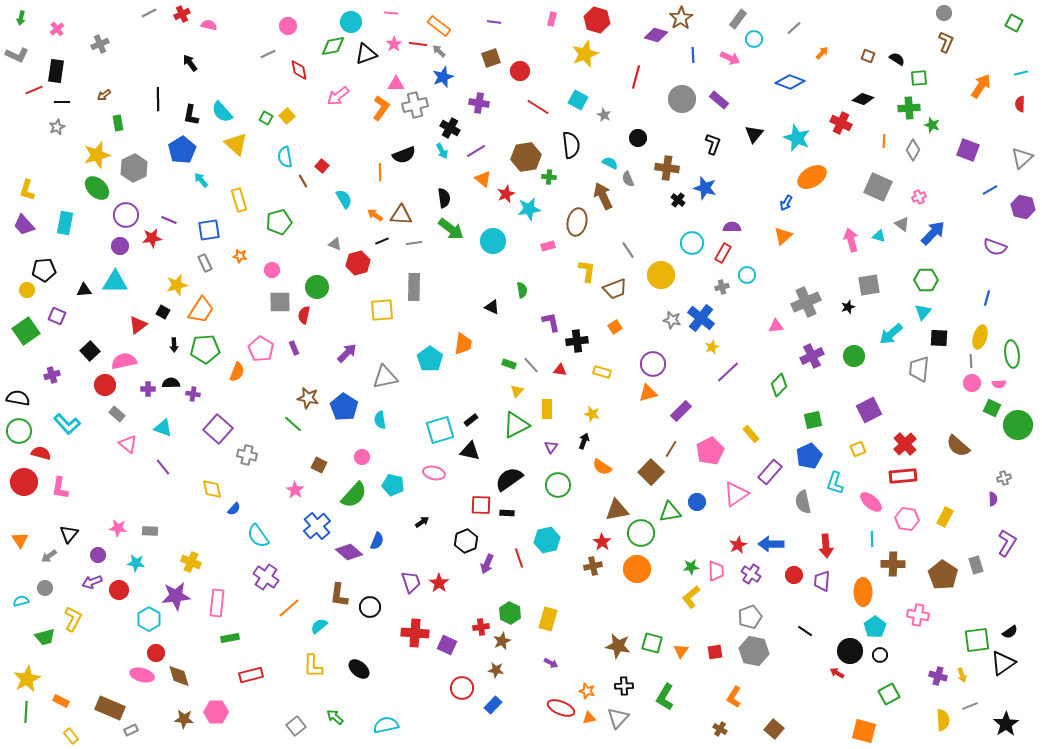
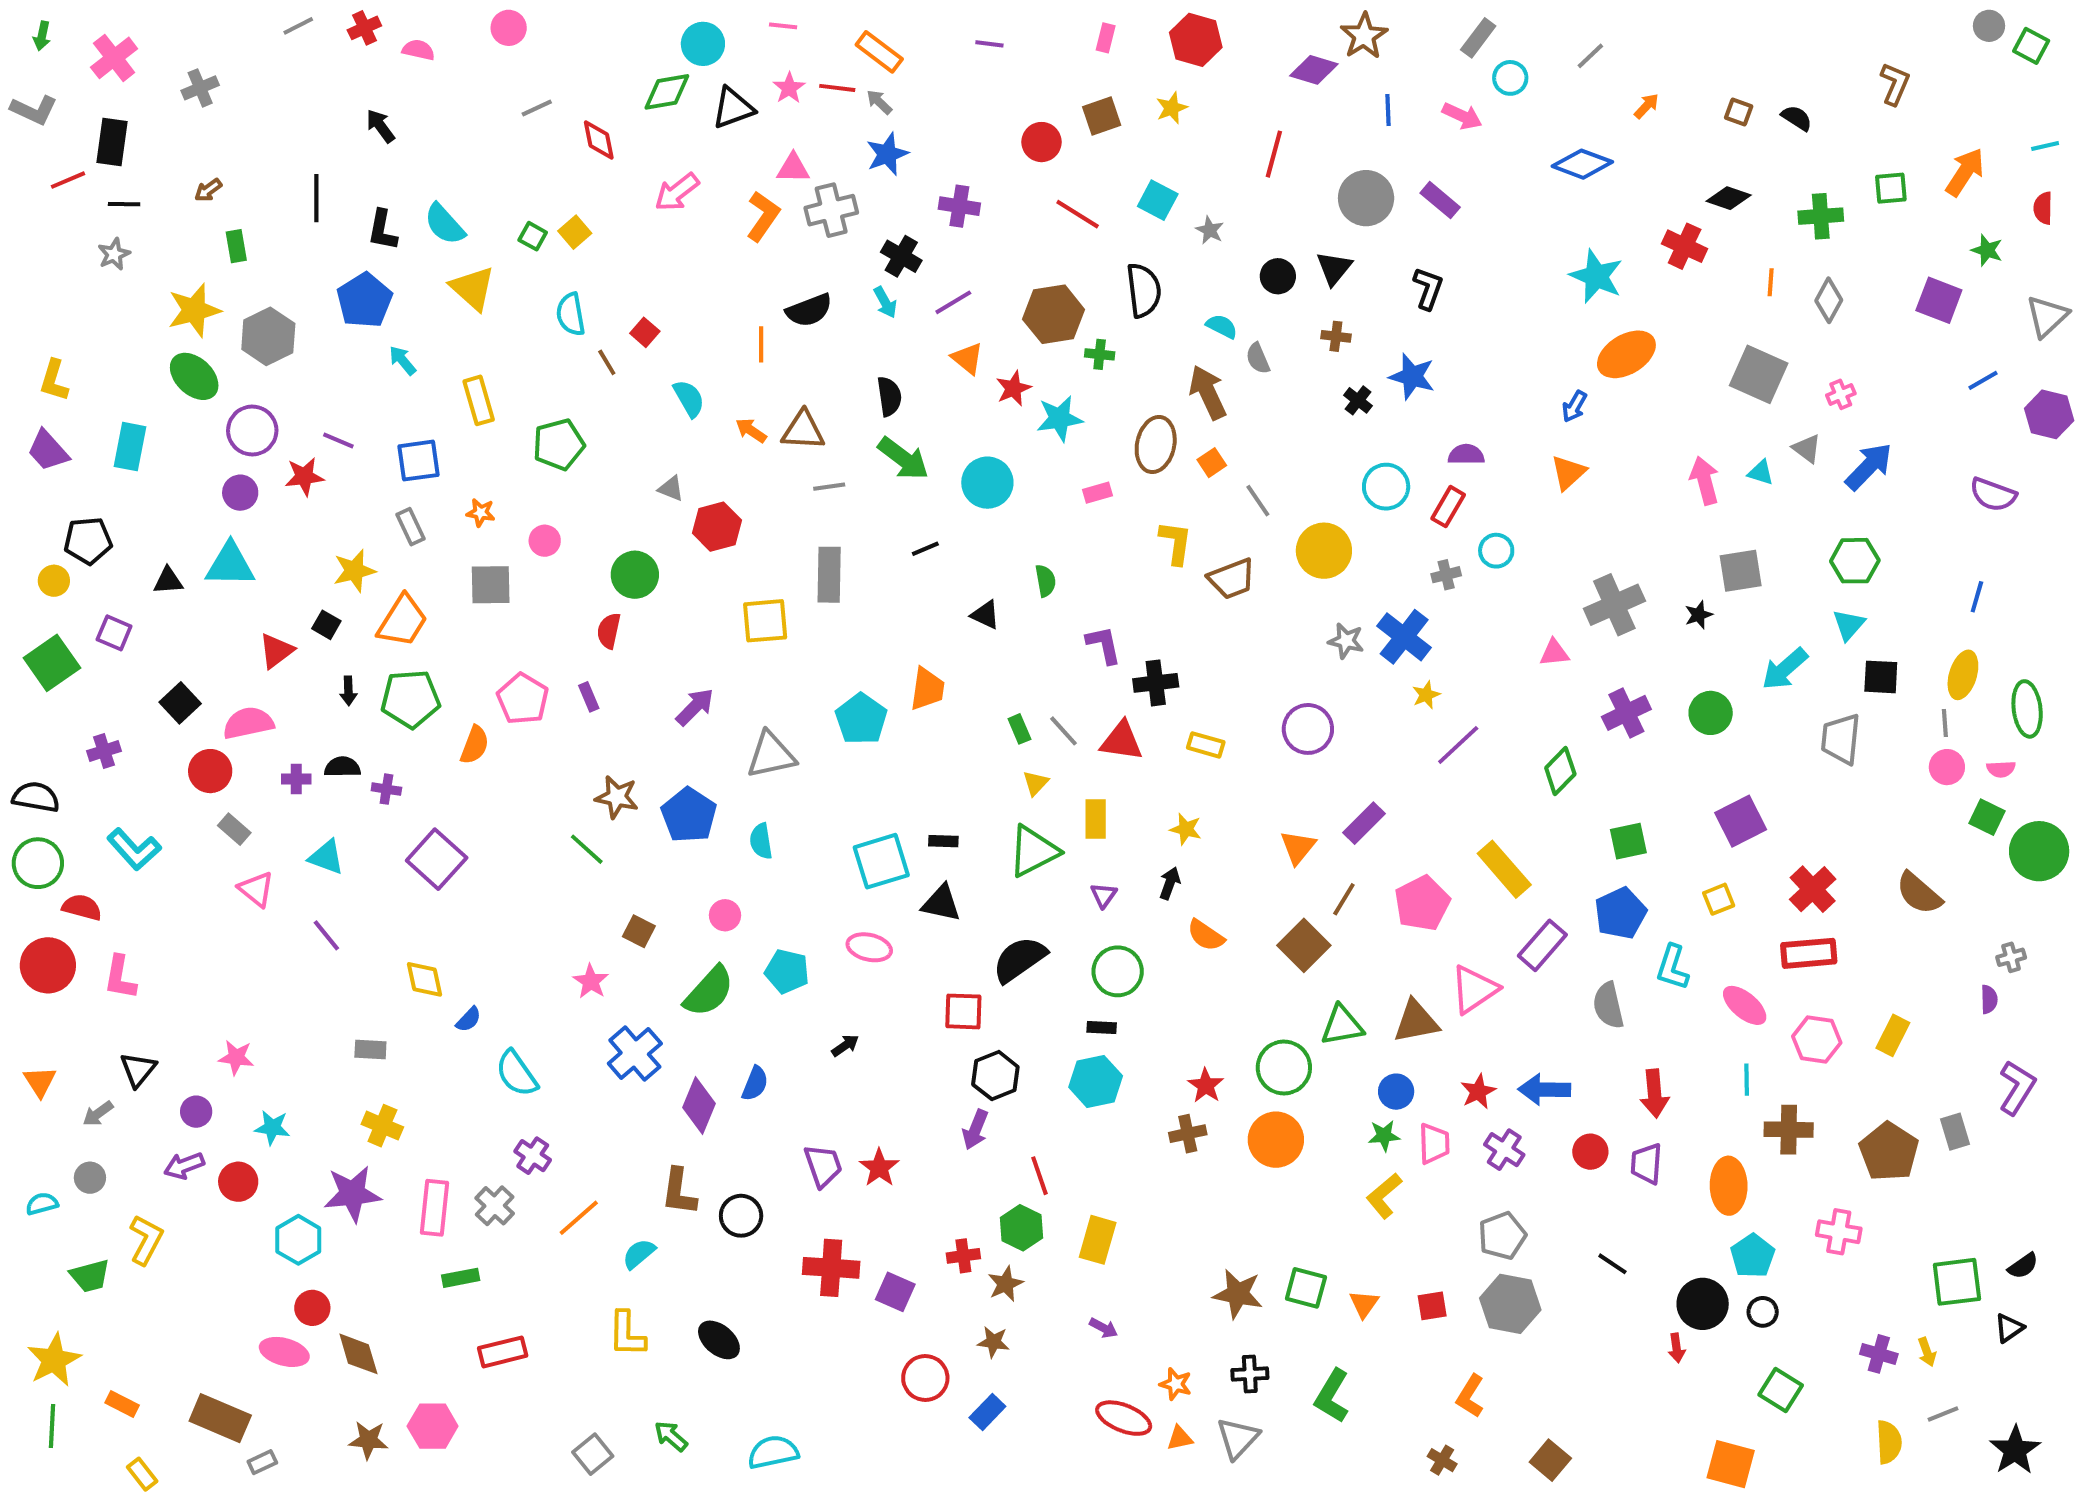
gray circle: (944, 13) -> (1989, 26), moved
pink circle: (288, 26) -> (509, 28), moved
pink cross: (57, 29) -> (114, 58), size x1.6
yellow star: (585, 54) -> (1172, 108), size x0.6
brown square: (491, 58) -> (1102, 116), moved
green square: (919, 78) -> (1891, 188), moved
green star: (932, 125) -> (1987, 250), moved
black triangle: (754, 134) -> (1334, 268), moved
brown cross: (667, 168) -> (1336, 336), size x0.6
black line: (382, 241) -> (925, 549), moved
gray square: (280, 302) -> (491, 585), moved
orange square: (615, 327) -> (1212, 463), moved
green rectangle: (509, 364) -> (1019, 729), turned 48
red triangle: (560, 370) -> (1122, 741), size x1.6
orange triangle: (648, 393) -> (1298, 847), moved, turned -36
black rectangle: (471, 420) -> (943, 841), turned 40
yellow rectangle: (751, 434) -> (1504, 869), size x1.6
gray cross: (247, 455) -> (495, 1206), moved, turned 30
blue circle: (697, 502) -> (1396, 1092), moved
brown triangle: (617, 510) -> (1416, 1021), moved
black rectangle: (507, 513) -> (1102, 1027), moved
gray rectangle: (150, 531) -> (370, 1049), moved
black hexagon: (466, 541) -> (995, 1076), moved
purple diamond: (349, 552) -> (699, 1106), turned 72
red line: (519, 558) -> (1039, 1176), moved
purple cross: (266, 577) -> (533, 1156), size x0.7
black triangle: (1003, 663) -> (2009, 1328), size x0.6
red arrow: (837, 673) -> (1677, 1348), turned -128
green square: (889, 694) -> (1781, 1390), turned -30

